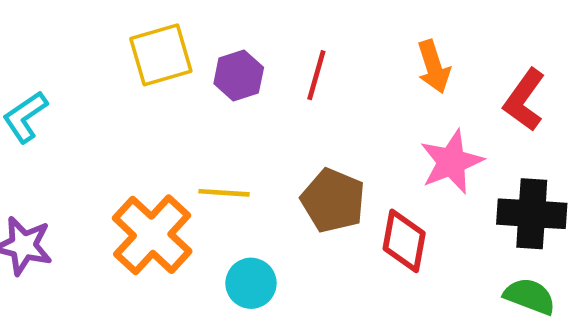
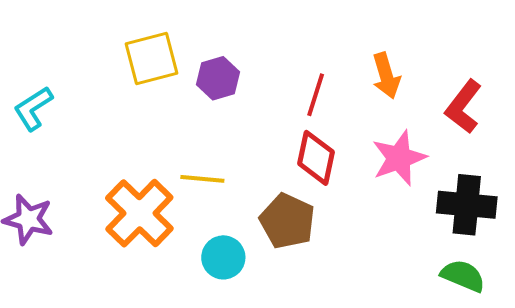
red line: (316, 75) -> (316, 95), moved
brown pentagon: (333, 201) -> (287, 221), moved
red diamond: (404, 241) -> (316, 158), moved

